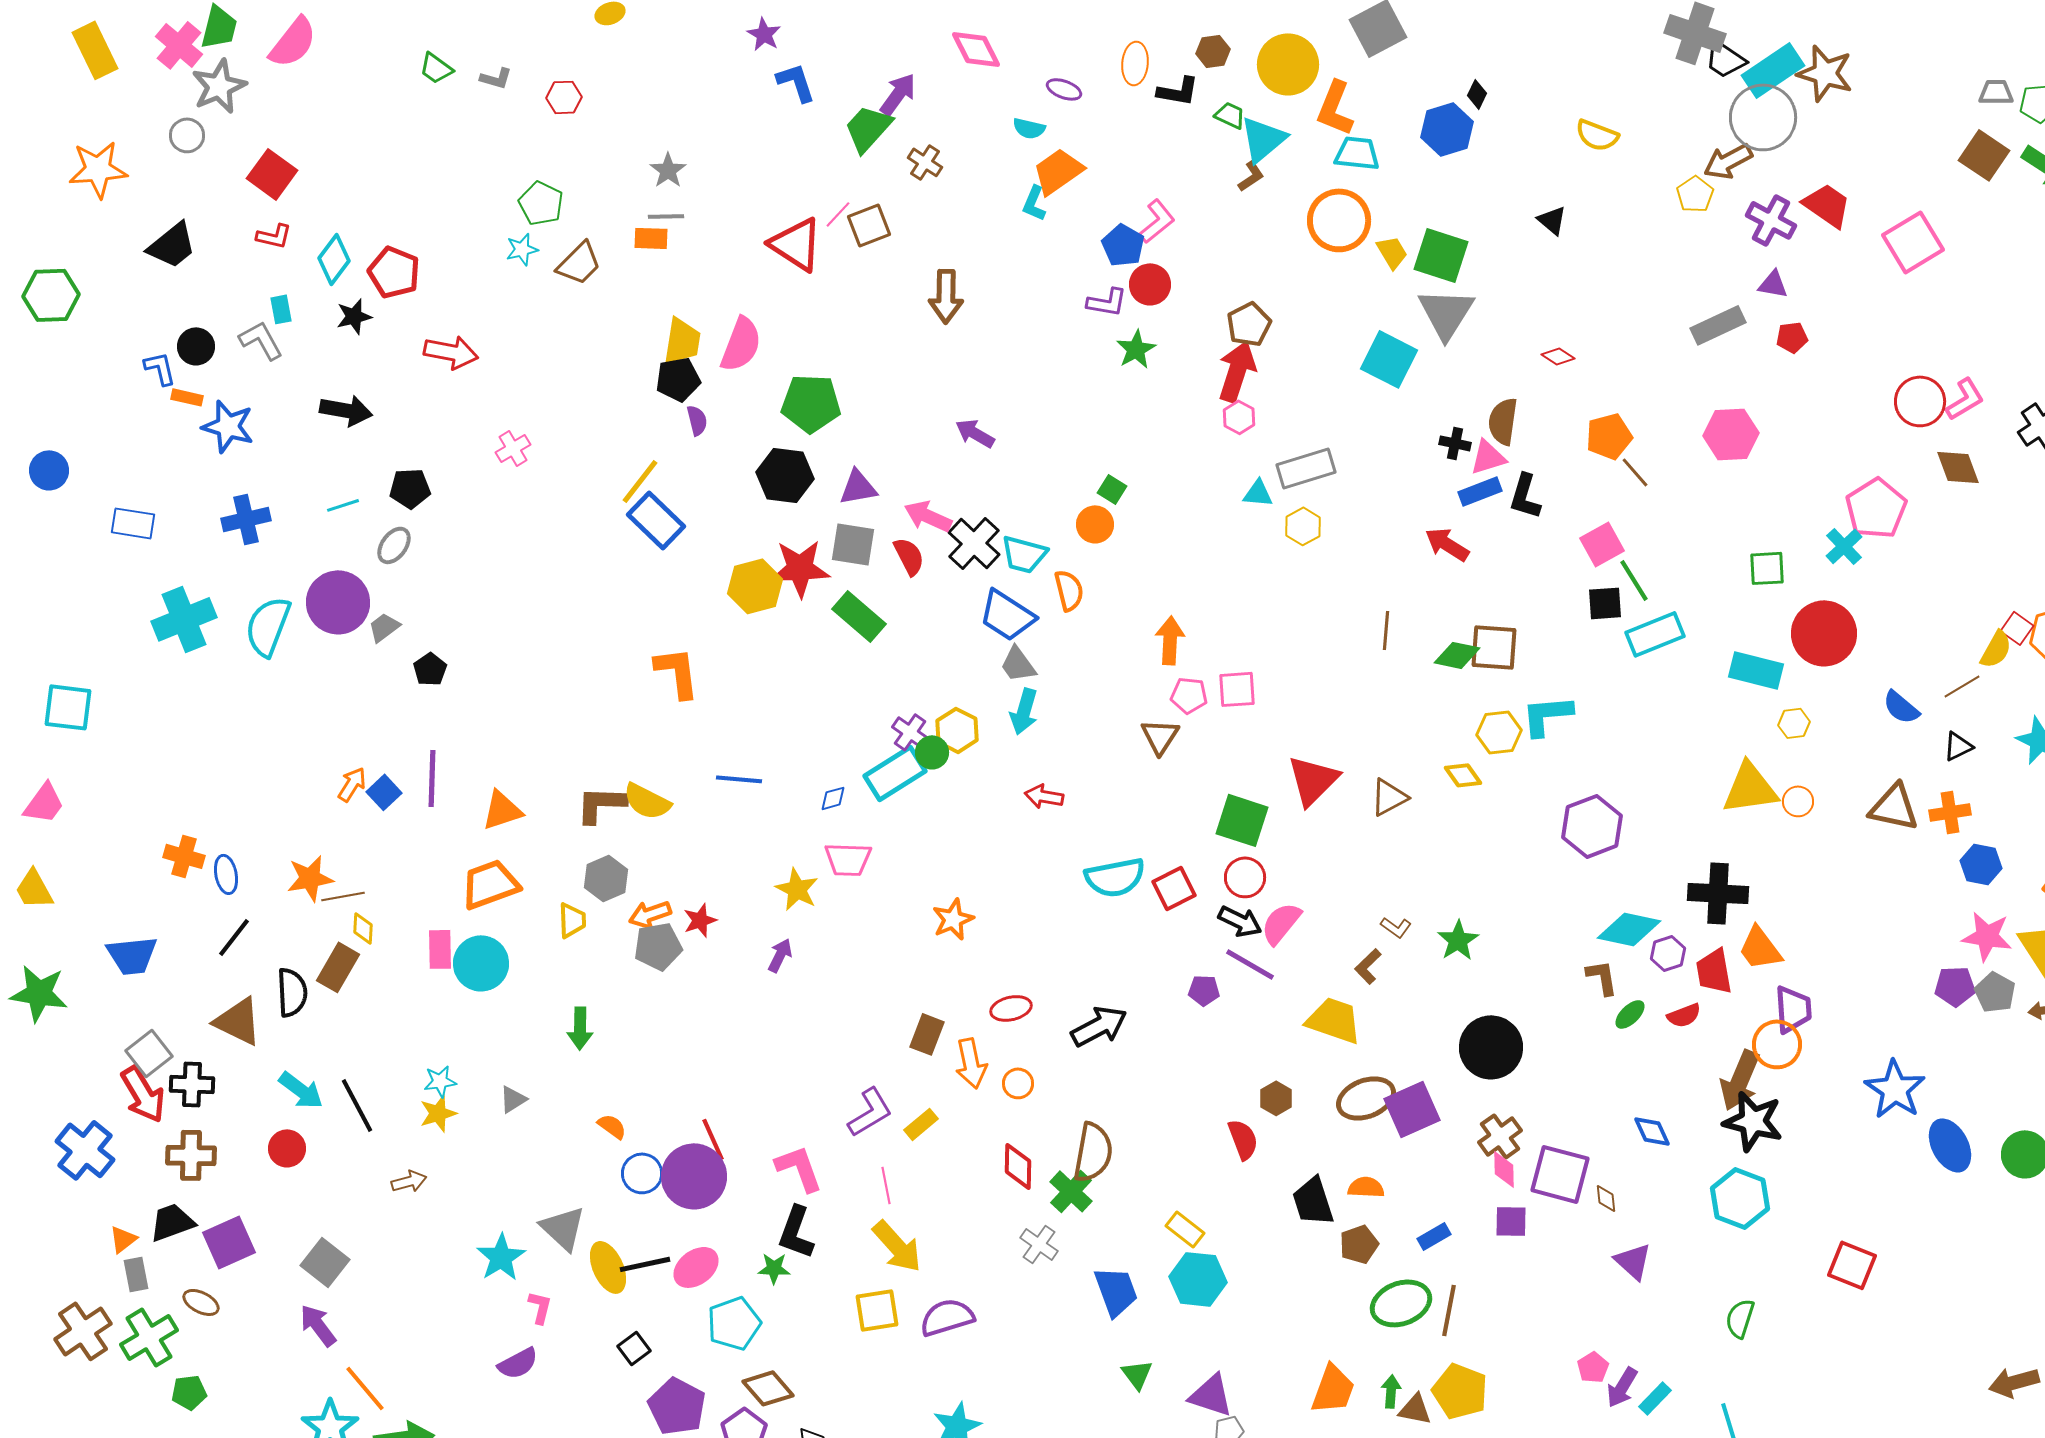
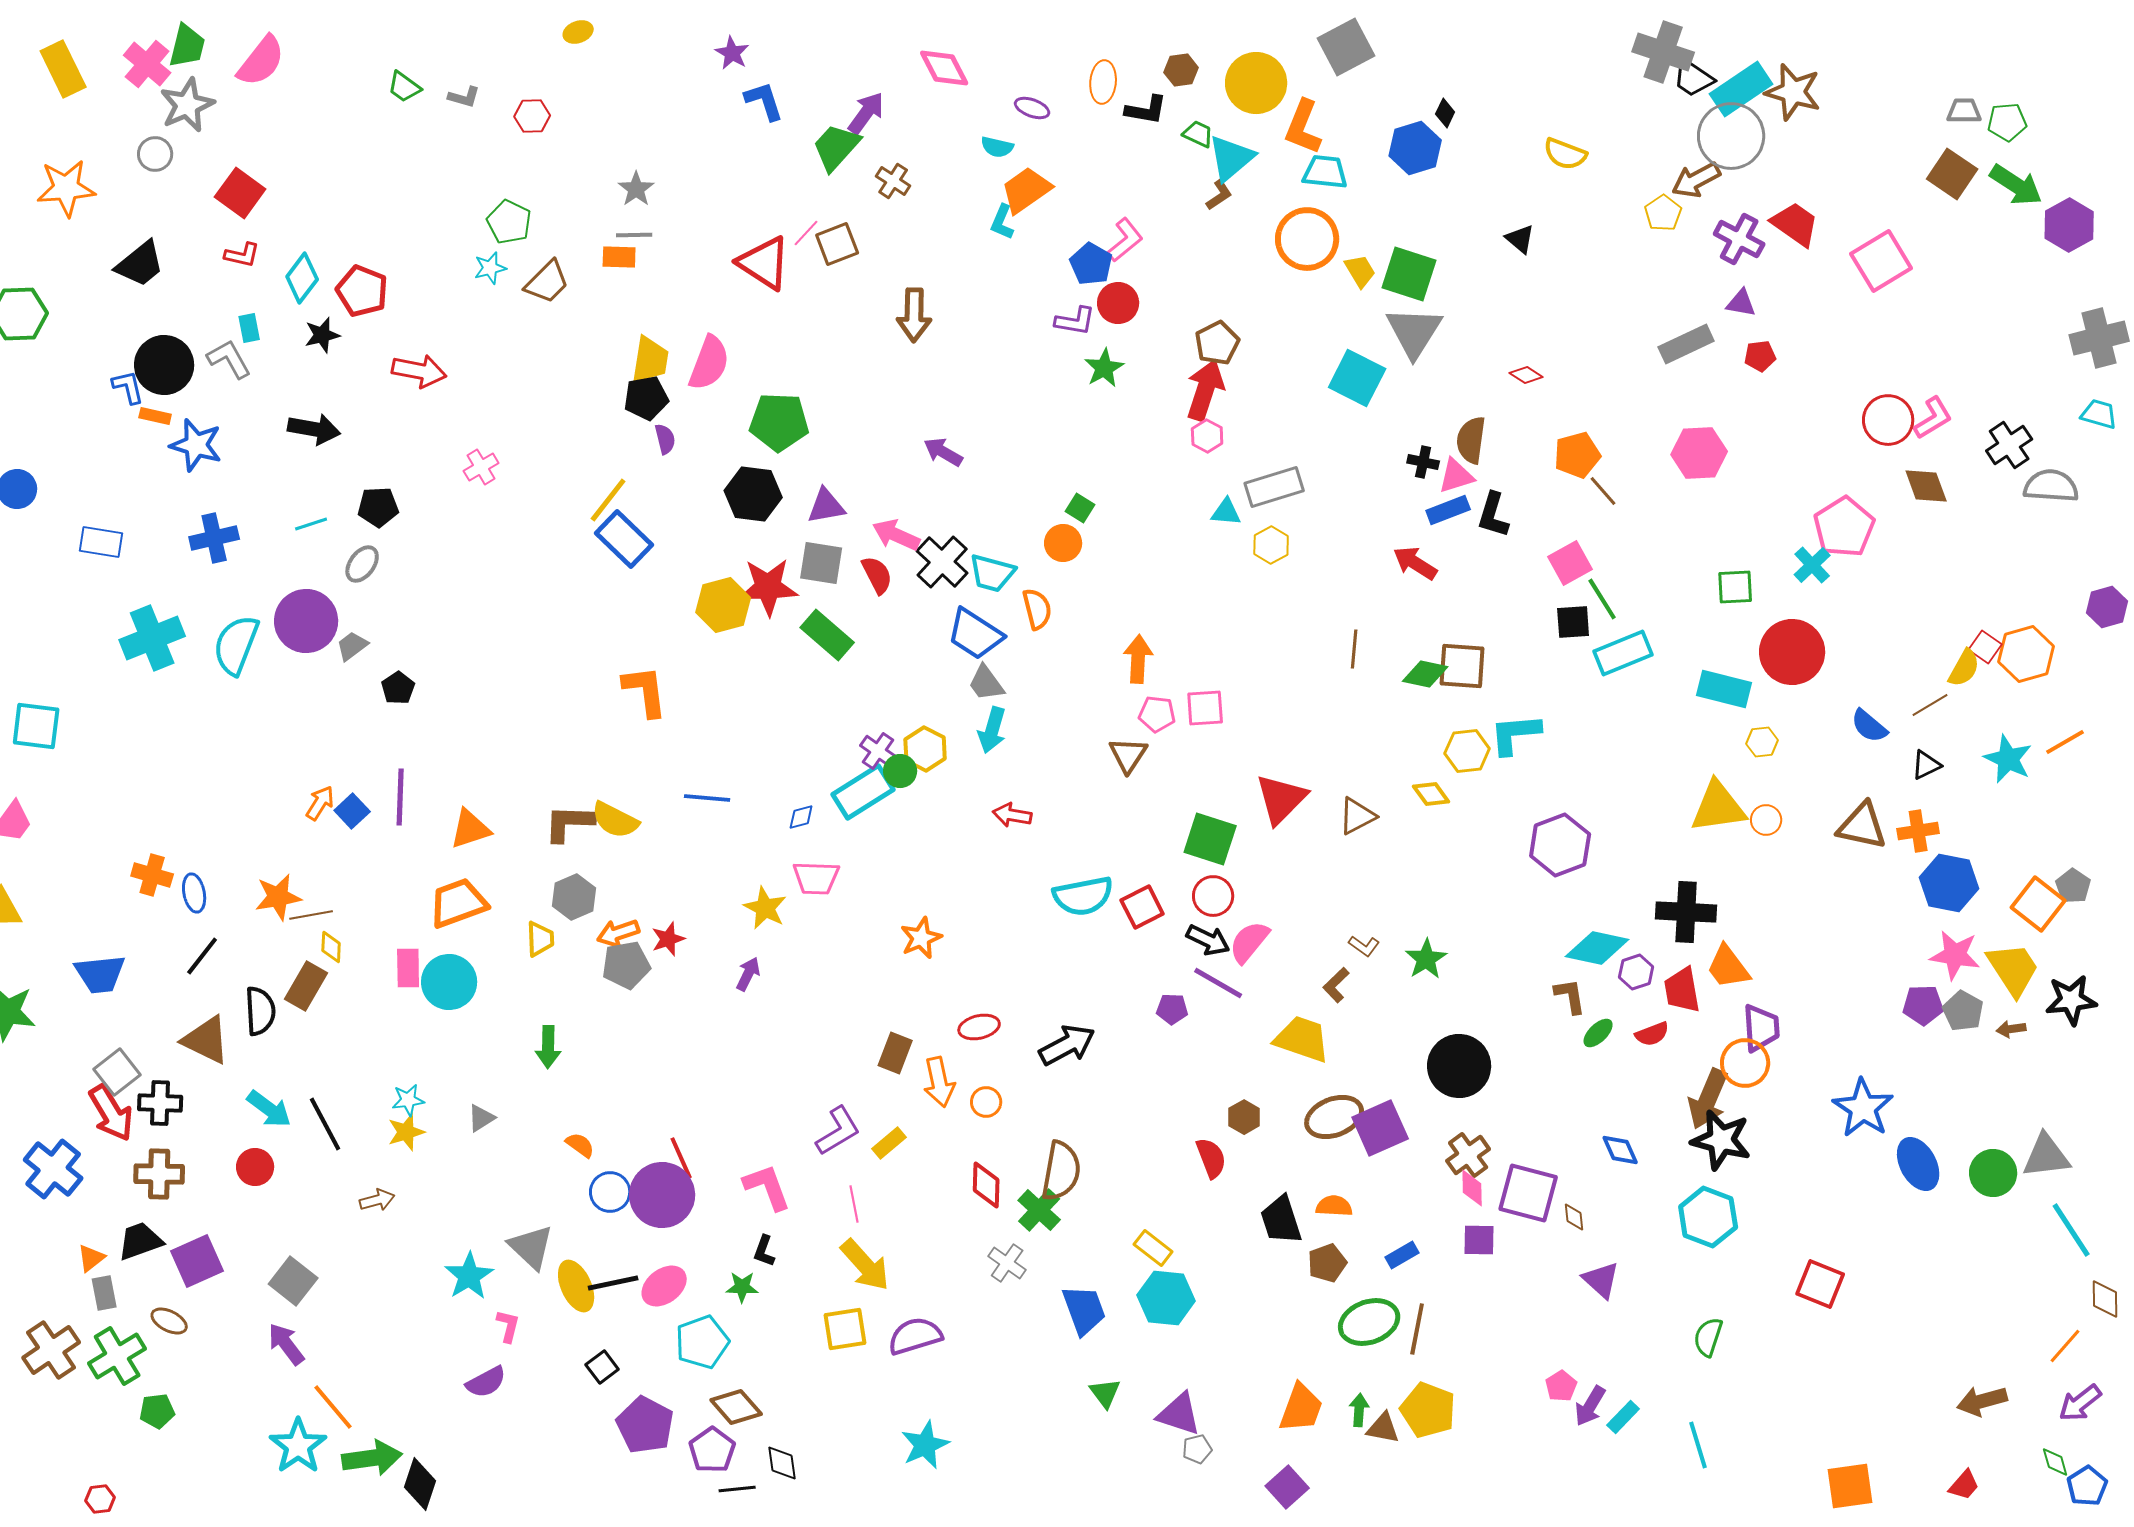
black circle: (196, 346) -> (164, 365), size x1.6
blue hexagon: (1981, 864) -> (1949, 883), size x1.4
black L-shape: (796, 1232) -> (764, 1251), size x0.6

